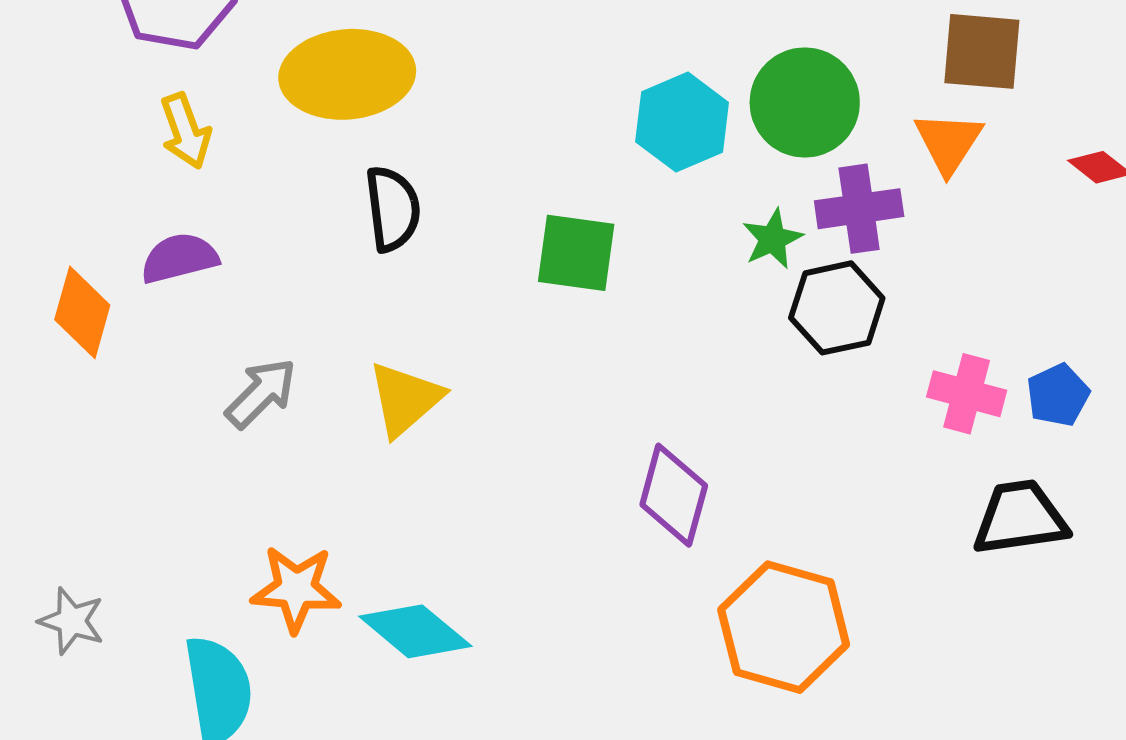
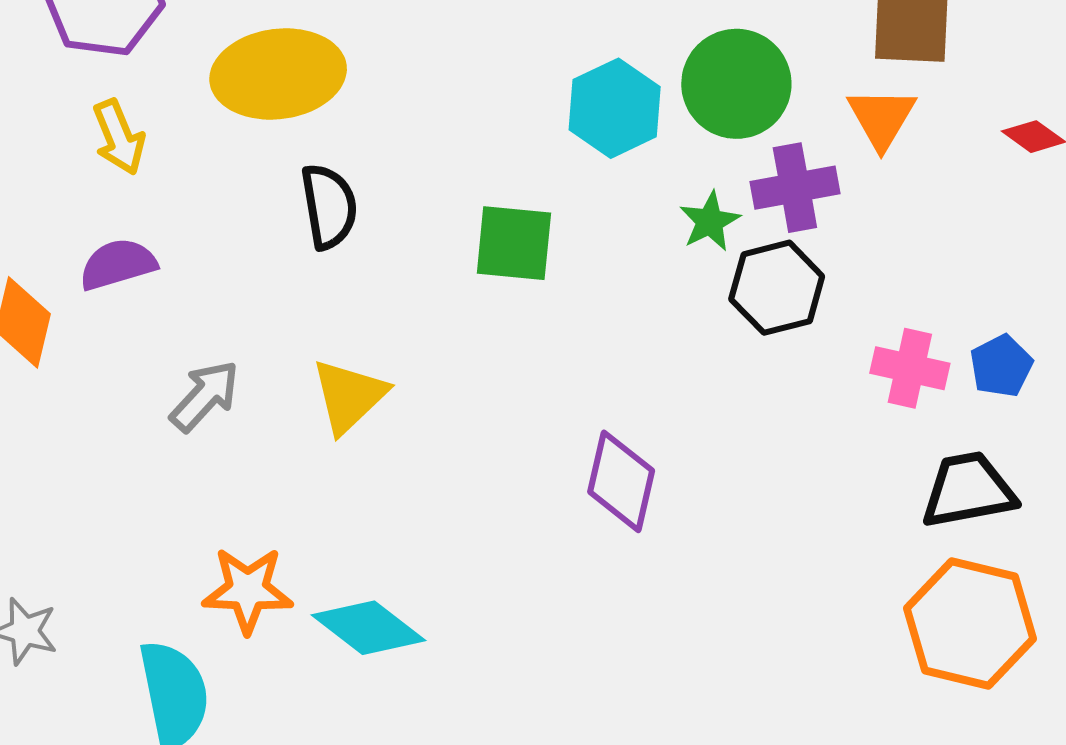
orange hexagon: (784, 627) -> (970, 624), moved

